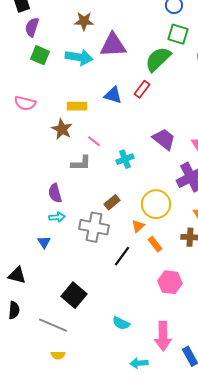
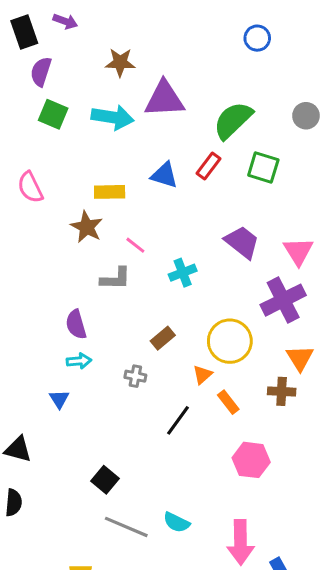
green square: (178, 34) -> (263, 168), moved
pink semicircle: (25, 103) -> (30, 187), turned 50
gray cross: (94, 227) -> (135, 376), size x0.5
black square: (74, 295) -> (105, 480), size x0.7
gray line: (53, 325) -> (126, 527), moved

